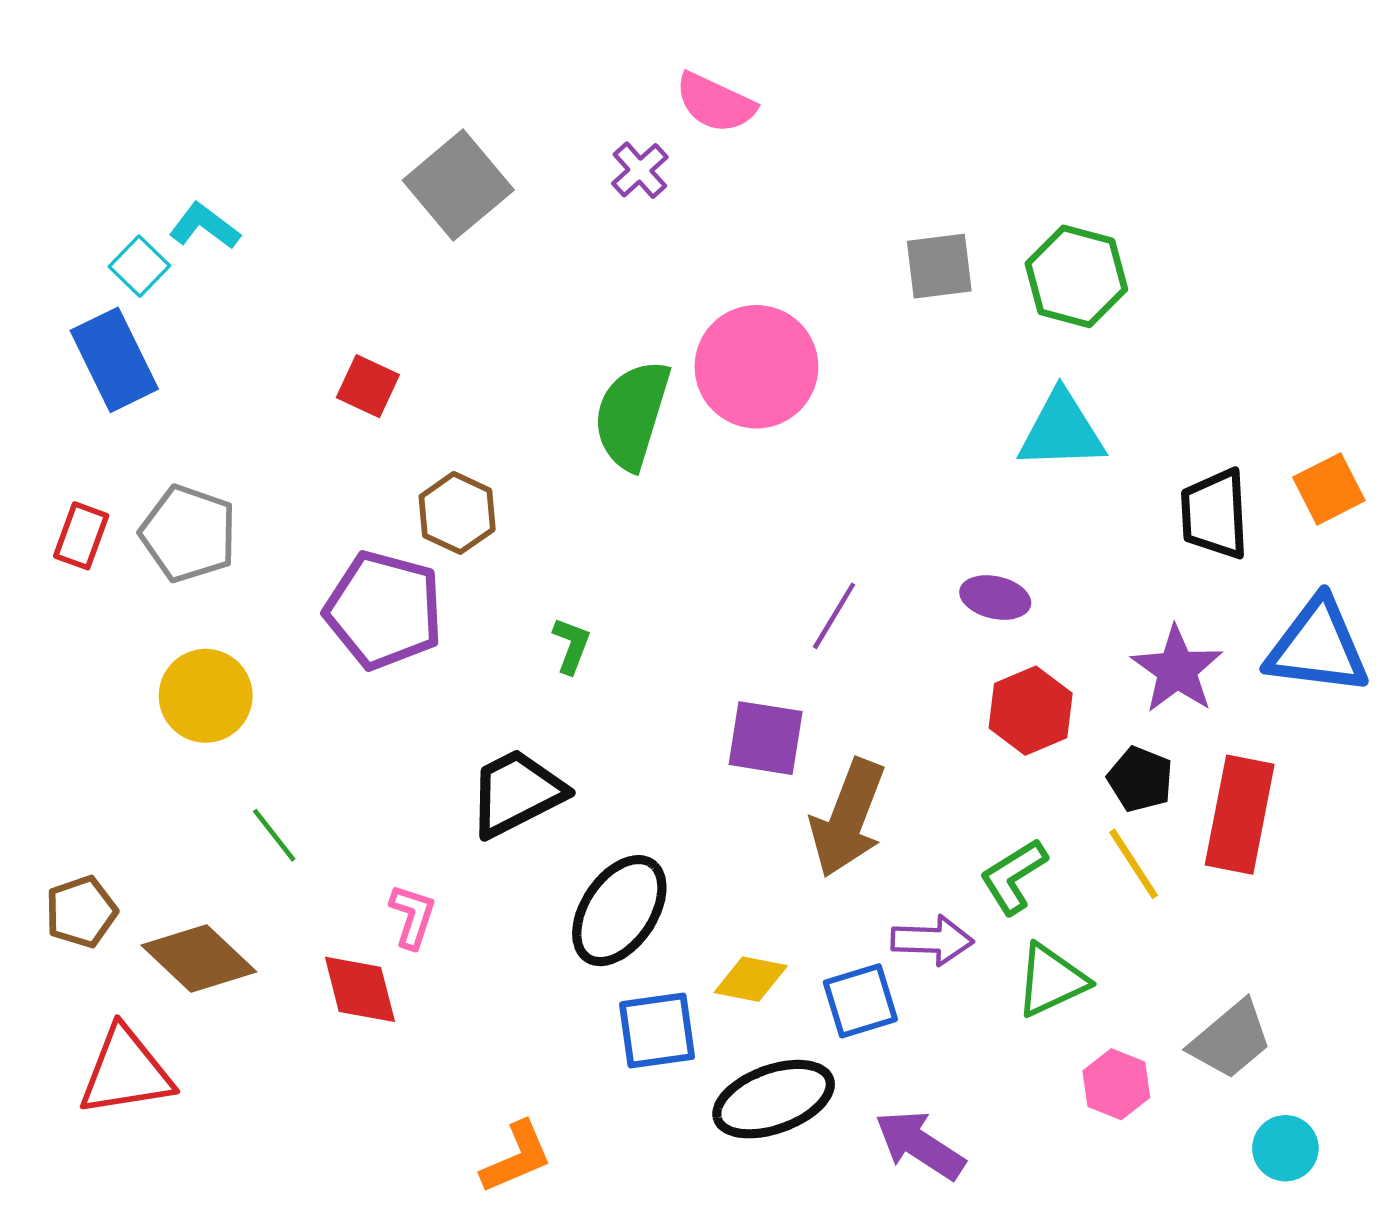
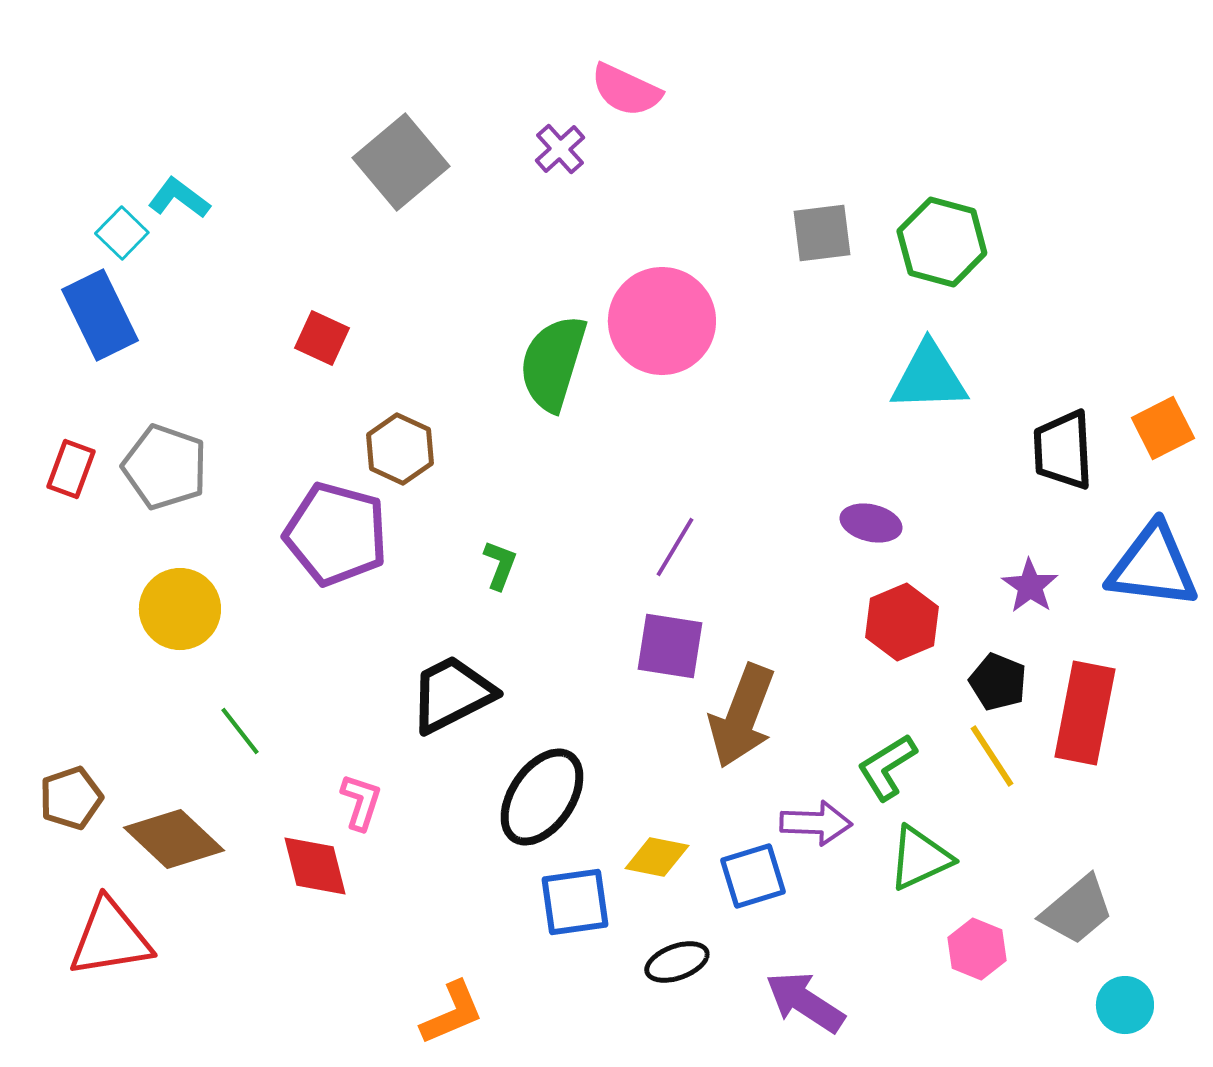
purple line: (834, 616) -> (675, 547), moved
purple star: (1177, 669) -> (1030, 586), size x0.7
black ellipse: (774, 1099) -> (677, 962), size x0.6

